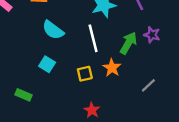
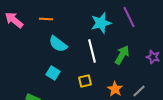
purple star: (152, 35) -> (153, 57), moved
orange star: (112, 68) -> (115, 89), moved

